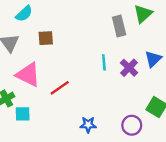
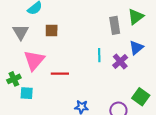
blue triangle: (153, 59) -> (136, 48), moved
pink triangle: (28, 75) -> (34, 60), turned 40
red line: (60, 88) -> (60, 74), turned 30

